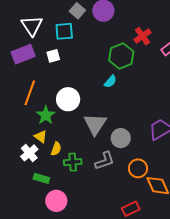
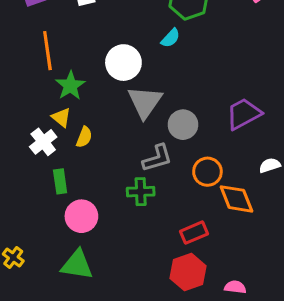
orange line: (30, 93) -> (47, 51), turned -30
white circle: (68, 99) -> (123, 63), moved
green cross: (73, 162) -> (141, 192), moved
green rectangle: (41, 178) -> (60, 181), turned 63

